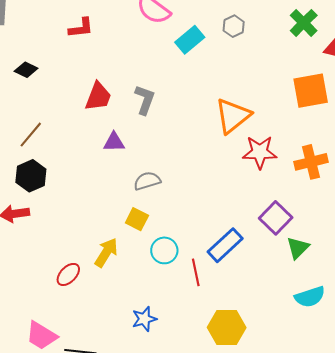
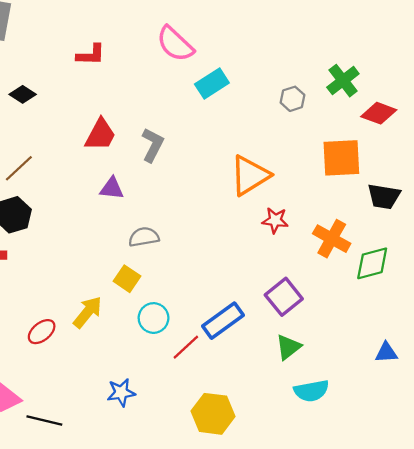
gray hexagon: (234, 26) -> (292, 99), moved
red star: (260, 152) -> (275, 220), size x0.7
orange cross: (311, 162) -> (332, 239), turned 36
green triangle: (298, 248) -> (288, 347), moved
red line: (196, 272) -> (186, 347), turned 52

